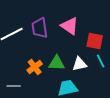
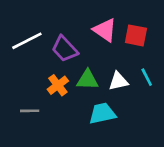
purple trapezoid: (40, 28) -> (65, 49), moved, turned -35
red square: (95, 41) -> (136, 35), moved

